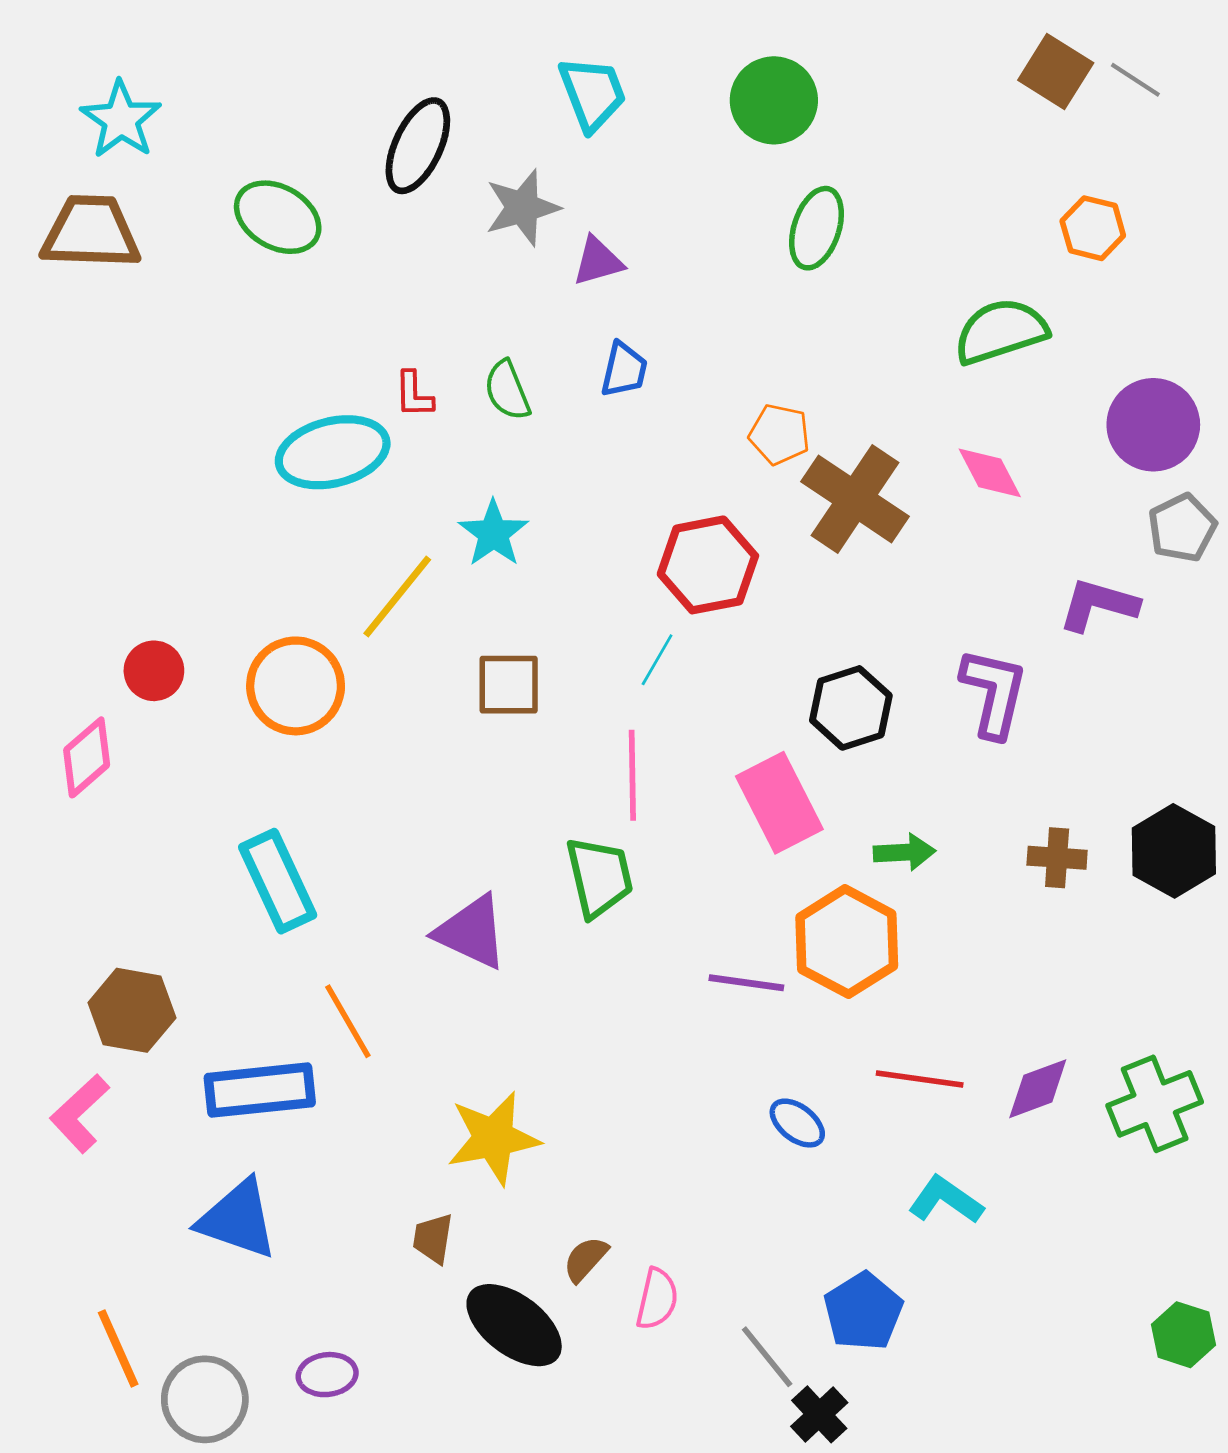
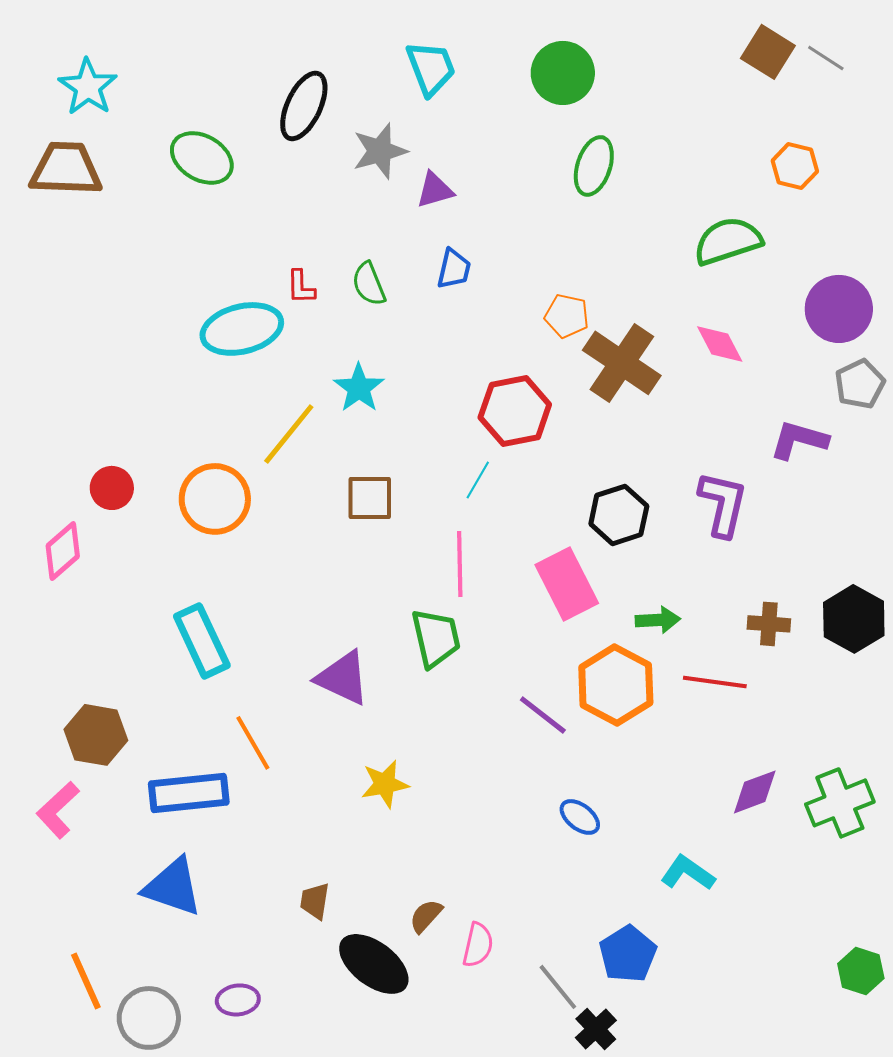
purple line: (746, 983) -> (543, 715), turned 30
red line: (920, 1079) -> (715, 682), moved
yellow star: (493, 1138) -> (385, 784), moved, size x0.7

